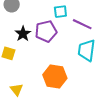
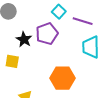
cyan square: (60, 12) -> (59, 12), turned -32

